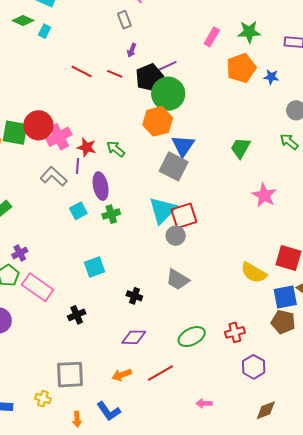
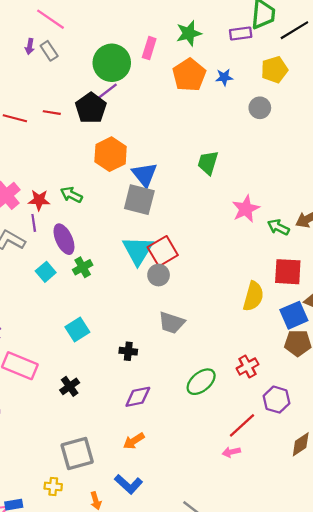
purple arrow: (132, 50) -> (30, 46), moved
green circle: (168, 94) -> (112, 63), moved
green arrow: (289, 142) -> (278, 227), moved
pink star: (264, 195) -> (246, 209), turned 30
yellow semicircle: (254, 273) -> (253, 296), turned -92
red line: (160, 373) -> (242, 425), moved

